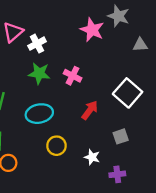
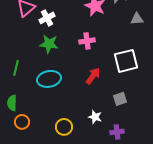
pink cross: (73, 76) -> (87, 41), moved, turned -35
white square: (128, 93) -> (126, 61), turned 35
yellow circle: (56, 146) -> (64, 127), moved

